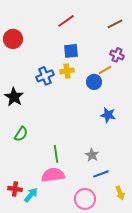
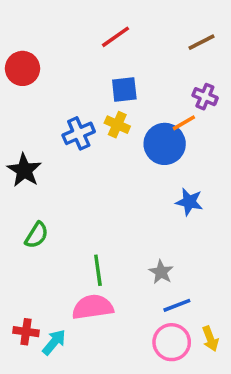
yellow cross: (67, 71) -> (117, 125), turned 32
blue circle: (94, 82) -> (165, 144), size x1.5
pink circle: (85, 199) -> (172, 342), moved

